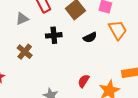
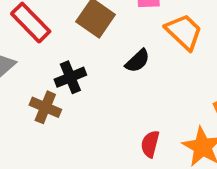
brown cross: (25, 52) -> (45, 107), moved

